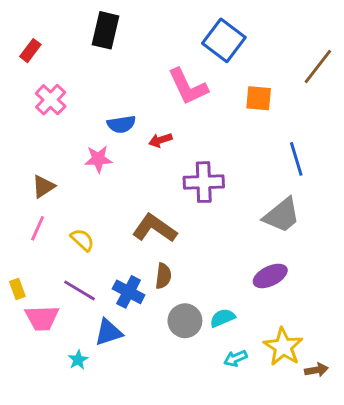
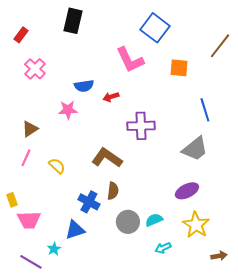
purple line: (79, 290) -> (31, 262), moved
yellow star: (283, 347) -> (196, 225), moved

